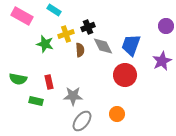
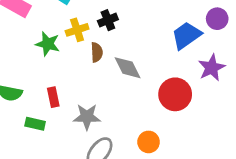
blue trapezoid: (131, 45) -> (186, 35), moved, turned 35
gray diamond: (103, 46) -> (128, 68), moved
red circle: (125, 75) -> (175, 94), moved

